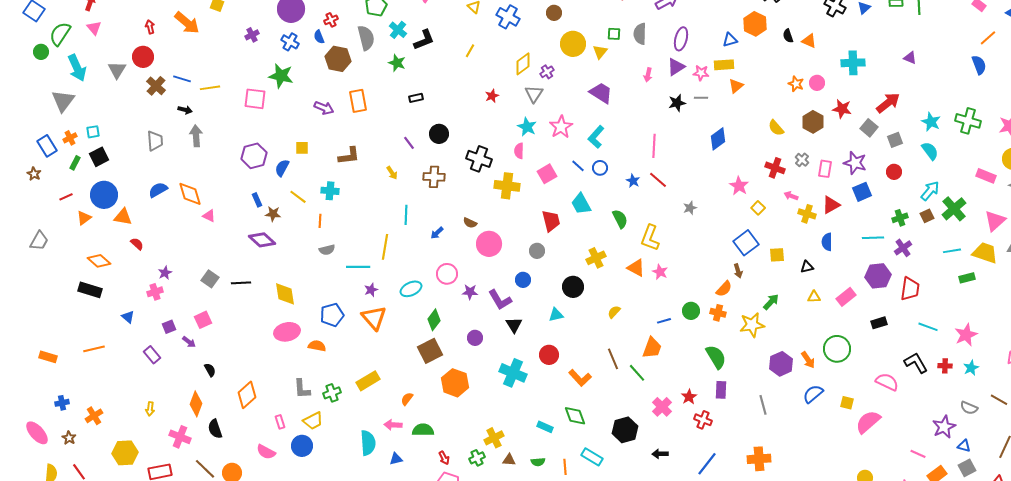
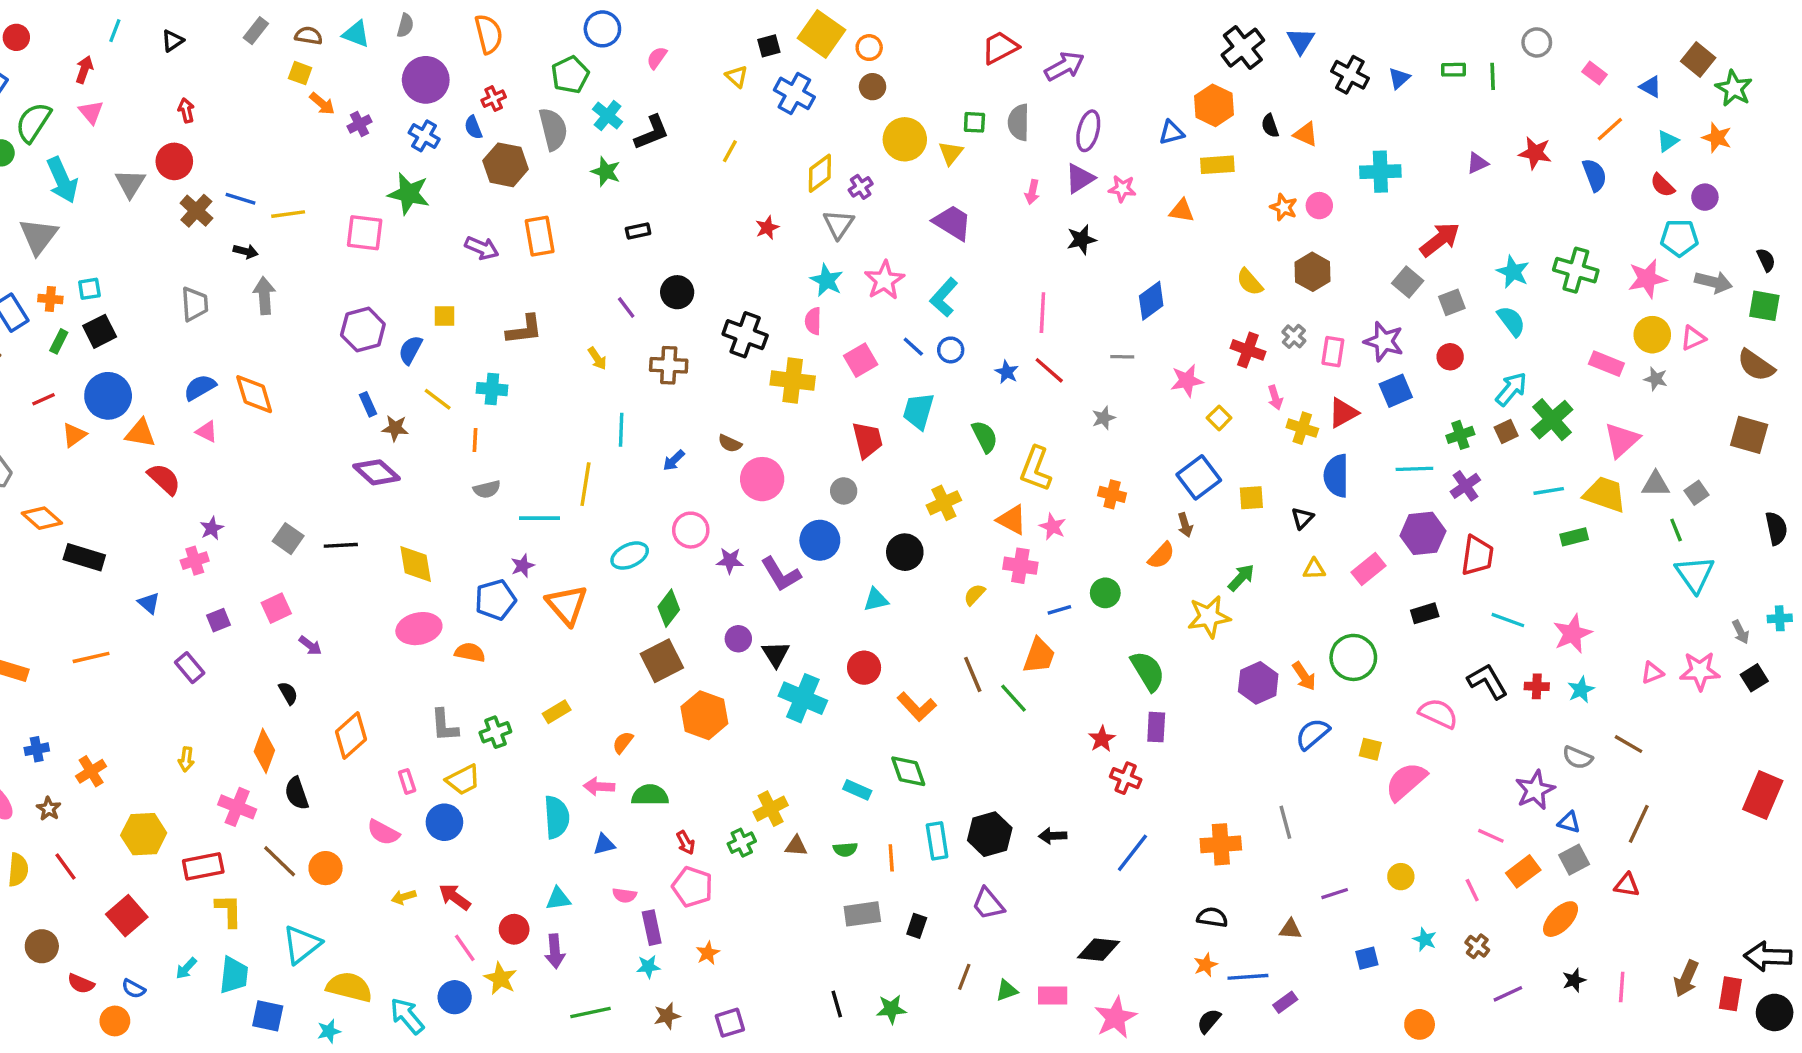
orange arrow: (187, 23) -> (322, 104), moved, size x0.6
purple triangle: (910, 58) -> (1477, 163), turned -48
yellow rectangle: (724, 65) -> (1217, 165), moved
orange triangle: (736, 86) -> (1182, 211), turned 49
gray line: (701, 98) -> (1122, 357), moved
red star: (842, 109) -> (1535, 153), moved
orange cross: (70, 138) -> (50, 299), turned 32
pink star: (739, 186) -> (1187, 381), turned 30
pink arrow: (791, 196) -> (1275, 398), turned -128
cyan trapezoid: (581, 204) -> (918, 411), turned 45
pink triangle: (209, 216) -> (207, 432), moved
blue semicircle: (827, 242) -> (1336, 476), size x1.4
red semicircle: (137, 244) -> (164, 479), size x1.5
orange diamond: (99, 261) -> (42, 518), moved
black triangle: (807, 267) -> (1302, 518), turned -32
blue circle: (523, 280) -> (820, 540), size x1.5
purple star: (371, 290) -> (523, 566), moved
orange cross: (718, 313) -> (1112, 494), moved
black triangle: (514, 325) -> (776, 654), moved
purple arrow: (189, 342) -> (310, 646), moved
yellow rectangle: (368, 381) -> (557, 712), size x0.7
gray line: (763, 405) -> (1285, 822), moved
pink cross: (662, 407) -> (1020, 566), moved, turned -36
black hexagon: (625, 430) -> (990, 834), moved
cyan rectangle: (592, 457) -> (937, 841), turned 50

